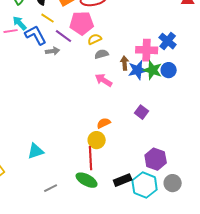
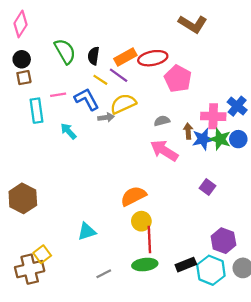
cyan arrow: (20, 23) -> (68, 131), moved
pink pentagon: (82, 23) -> (178, 79), moved, turned 30
purple line: (64, 36) -> (119, 75), moved
yellow semicircle: (95, 39) -> (123, 104), moved, size x1.6
pink arrow: (104, 80) -> (164, 151), size x1.4
orange semicircle: (104, 123) -> (133, 196), moved, size x1.6
yellow circle: (97, 140) -> (141, 221), moved
green ellipse: (87, 180) -> (145, 265), turned -35

